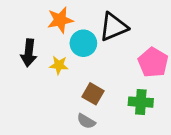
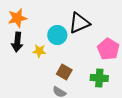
orange star: (60, 20) -> (17, 18), moved

